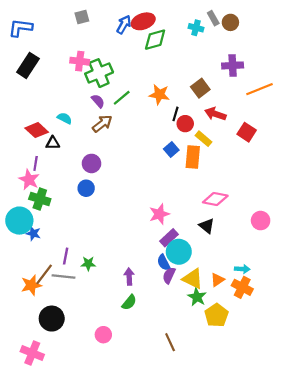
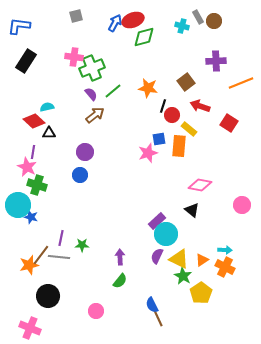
cyan semicircle: (65, 118) -> (47, 107), moved, turned -40
blue square: (171, 149) -> (159, 139), turned 32
pink star: (159, 214) -> (148, 153), moved
blue semicircle: (164, 263) -> (152, 305), moved

